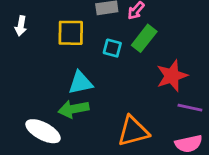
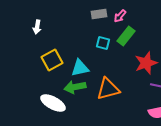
yellow square: (71, 33) -> (52, 60), moved, turned -30
orange triangle: (133, 131) -> (108, 89), moved

